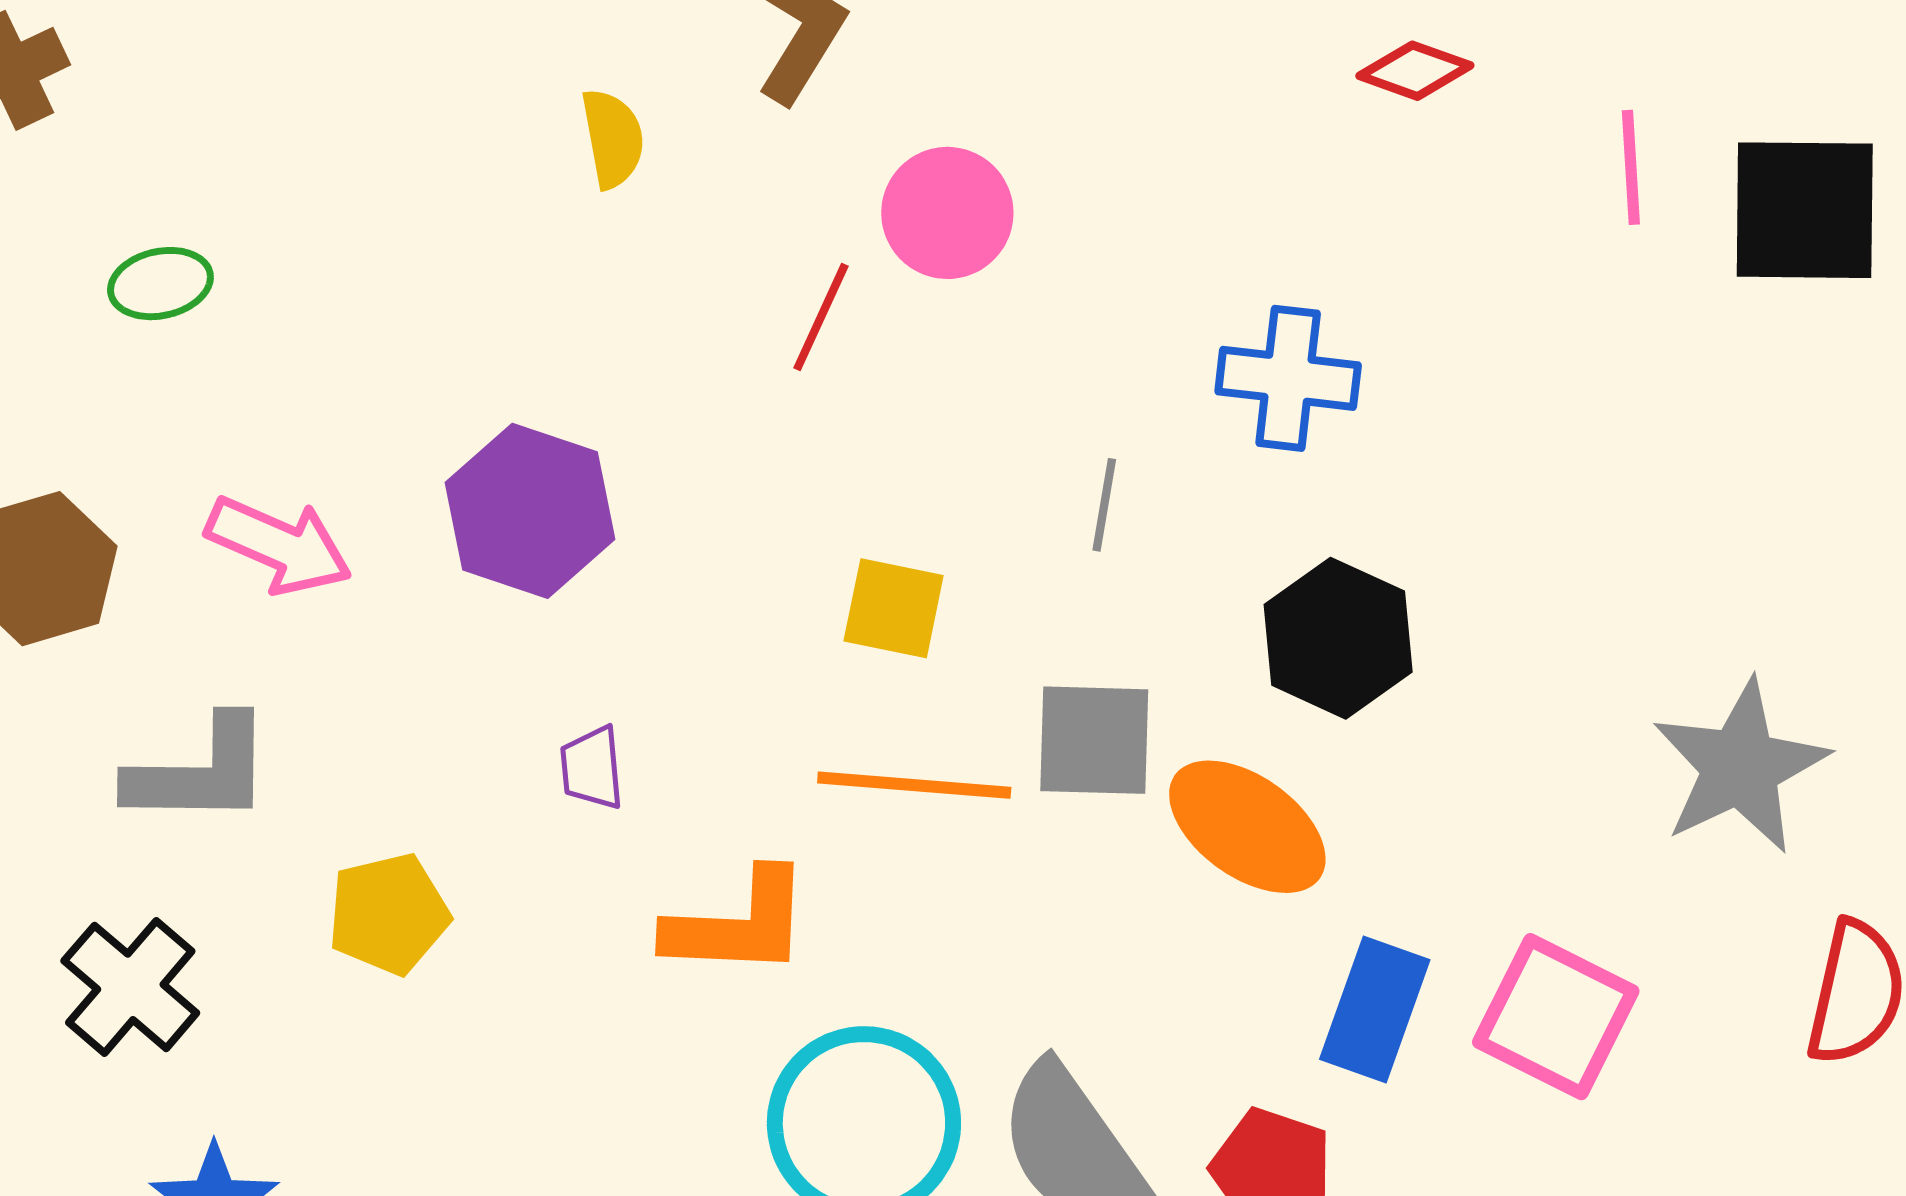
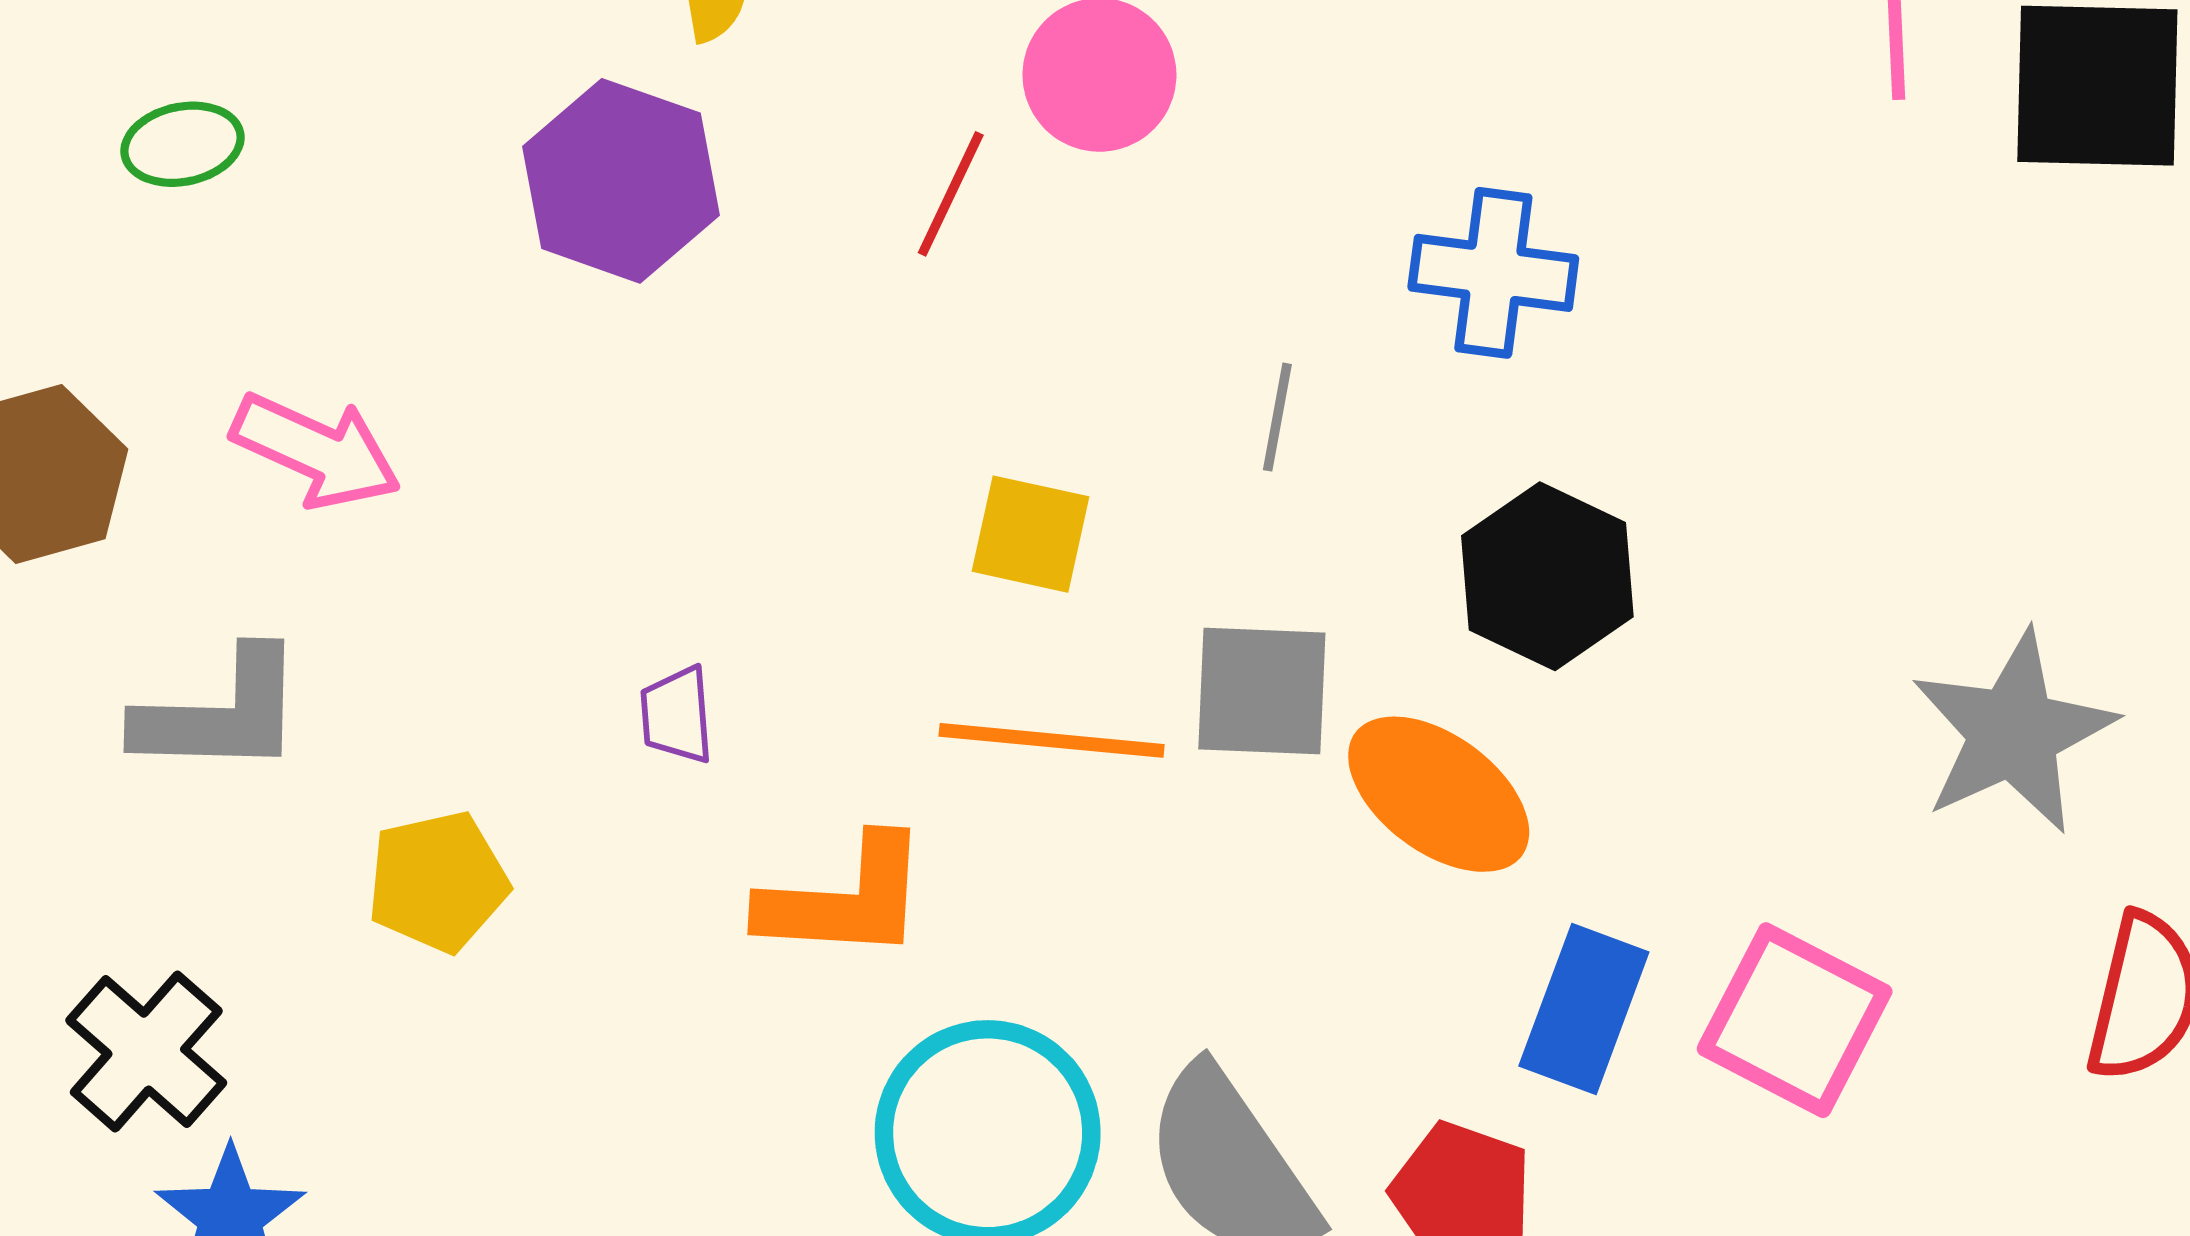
purple hexagon: (530, 511) -> (621, 181), moved
black cross: (130, 987) -> (146, 1052), moved

